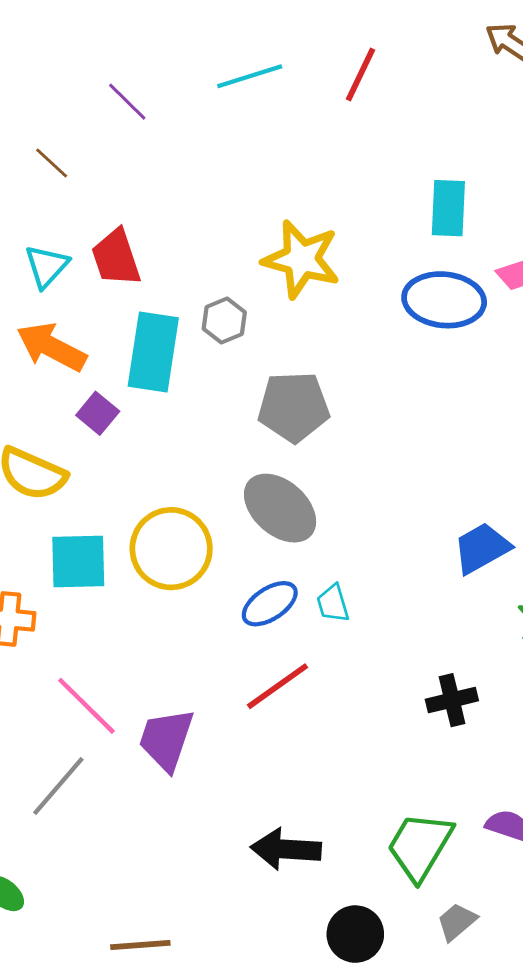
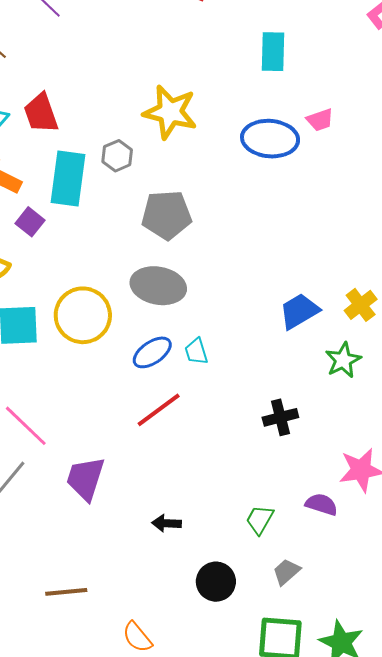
cyan rectangle: (448, 208) -> (273, 52), moved
gray ellipse: (280, 508) -> (158, 286), turned -30
purple trapezoid: (166, 740) -> (85, 479), moved
green trapezoid: (420, 846) -> (260, 520), size x0.6
black arrow: (286, 849) -> (166, 523), size x0.6

